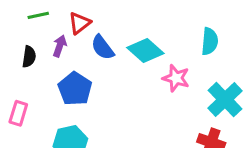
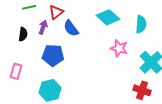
cyan diamond: (145, 51) -> (108, 17), moved
blue pentagon: (75, 89) -> (53, 55), turned -30

